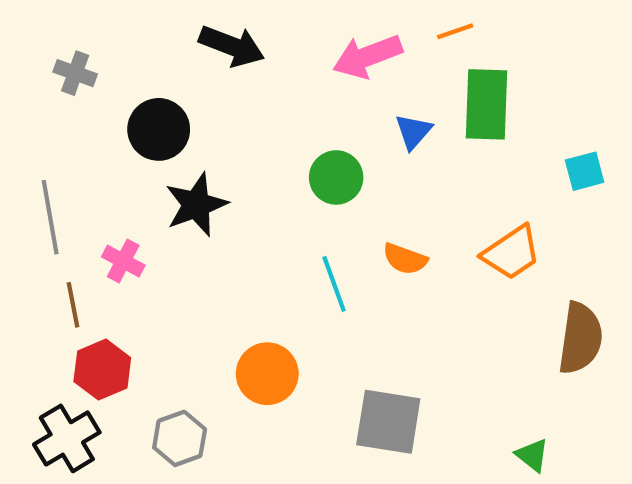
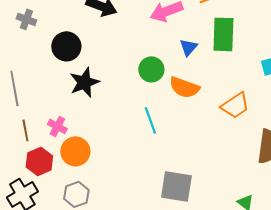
orange semicircle: (405, 259) -> (184, 87), moved, size x1.4
pink cross: (123, 261) -> (57, 126), moved
orange circle: (267, 374) -> (75, 151), moved

